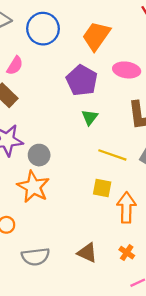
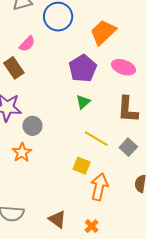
orange star: (33, 187) -> (22, 152), size x0.7

